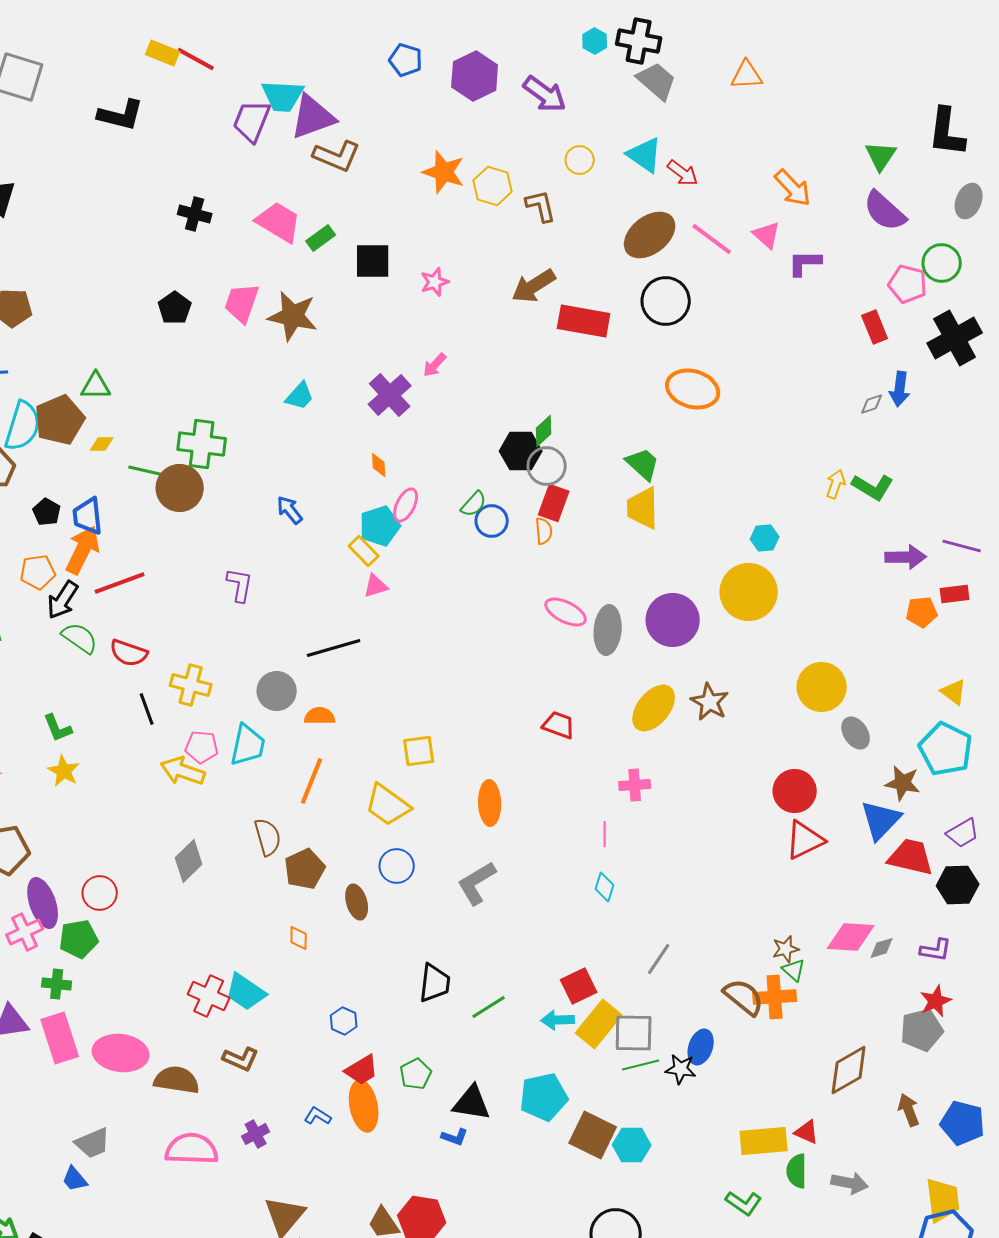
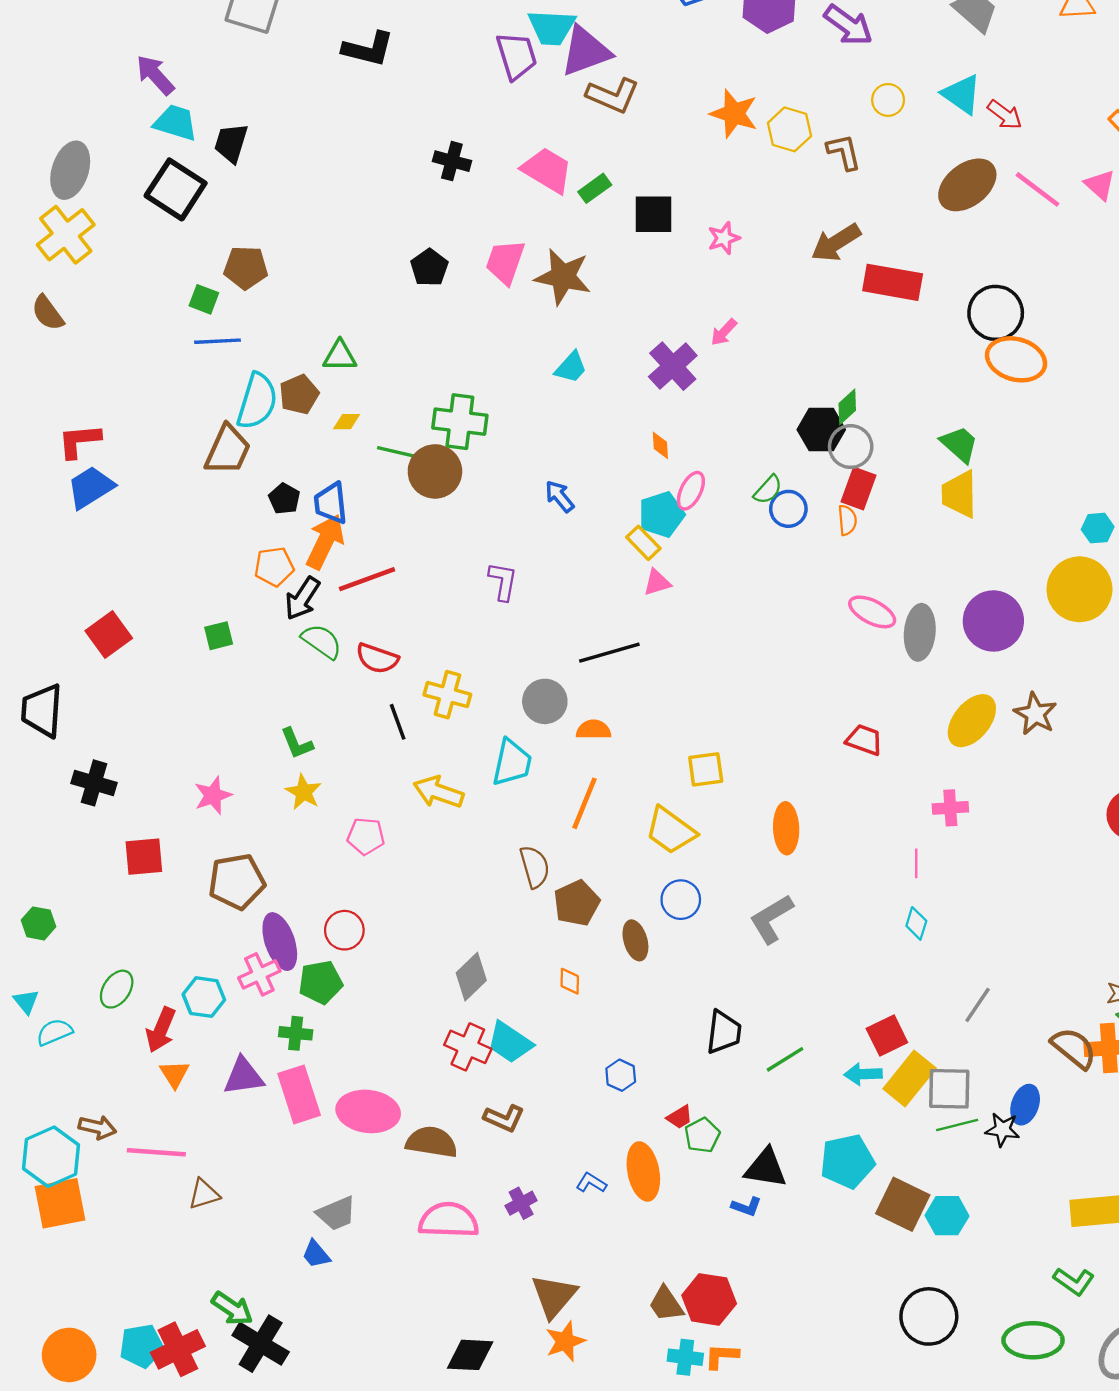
purple trapezoid: (252, 121) -> (517, 56), turned 141
black circle: (666, 301) -> (996, 313), moved
brown pentagon: (60, 420) -> (299, 394), size x0.7
pink pentagon: (202, 747) -> (366, 836), moved
gray diamond: (189, 861) -> (471, 977), moved
red trapezoid: (362, 1070) -> (680, 1117), moved, size x0.7

